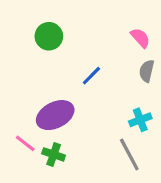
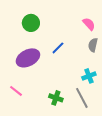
purple ellipse: (55, 115) -> (28, 58), moved
green cross: (54, 154) -> (56, 98), moved

